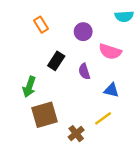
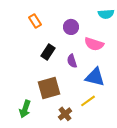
green arrow: (29, 87) -> (25, 109), moved
blue triangle: (111, 90) -> (95, 77), size x1.5
brown square: (44, 115) -> (49, 88), moved

